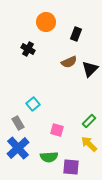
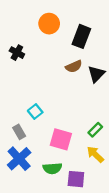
black rectangle: (76, 34) -> (81, 36), size x1.5
black cross: (28, 49) -> (17, 53), moved
pink square: (57, 130) -> (61, 139), size x1.5

